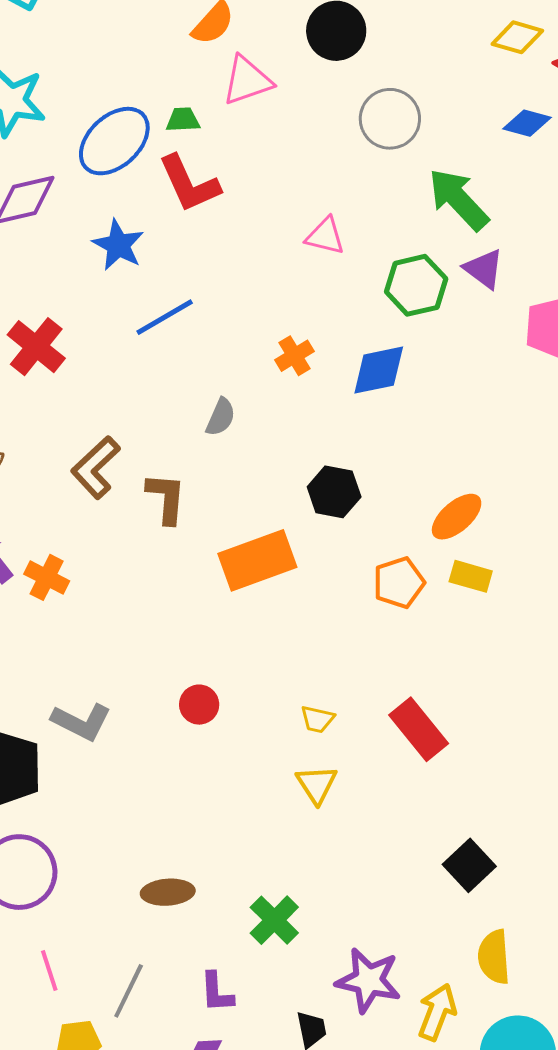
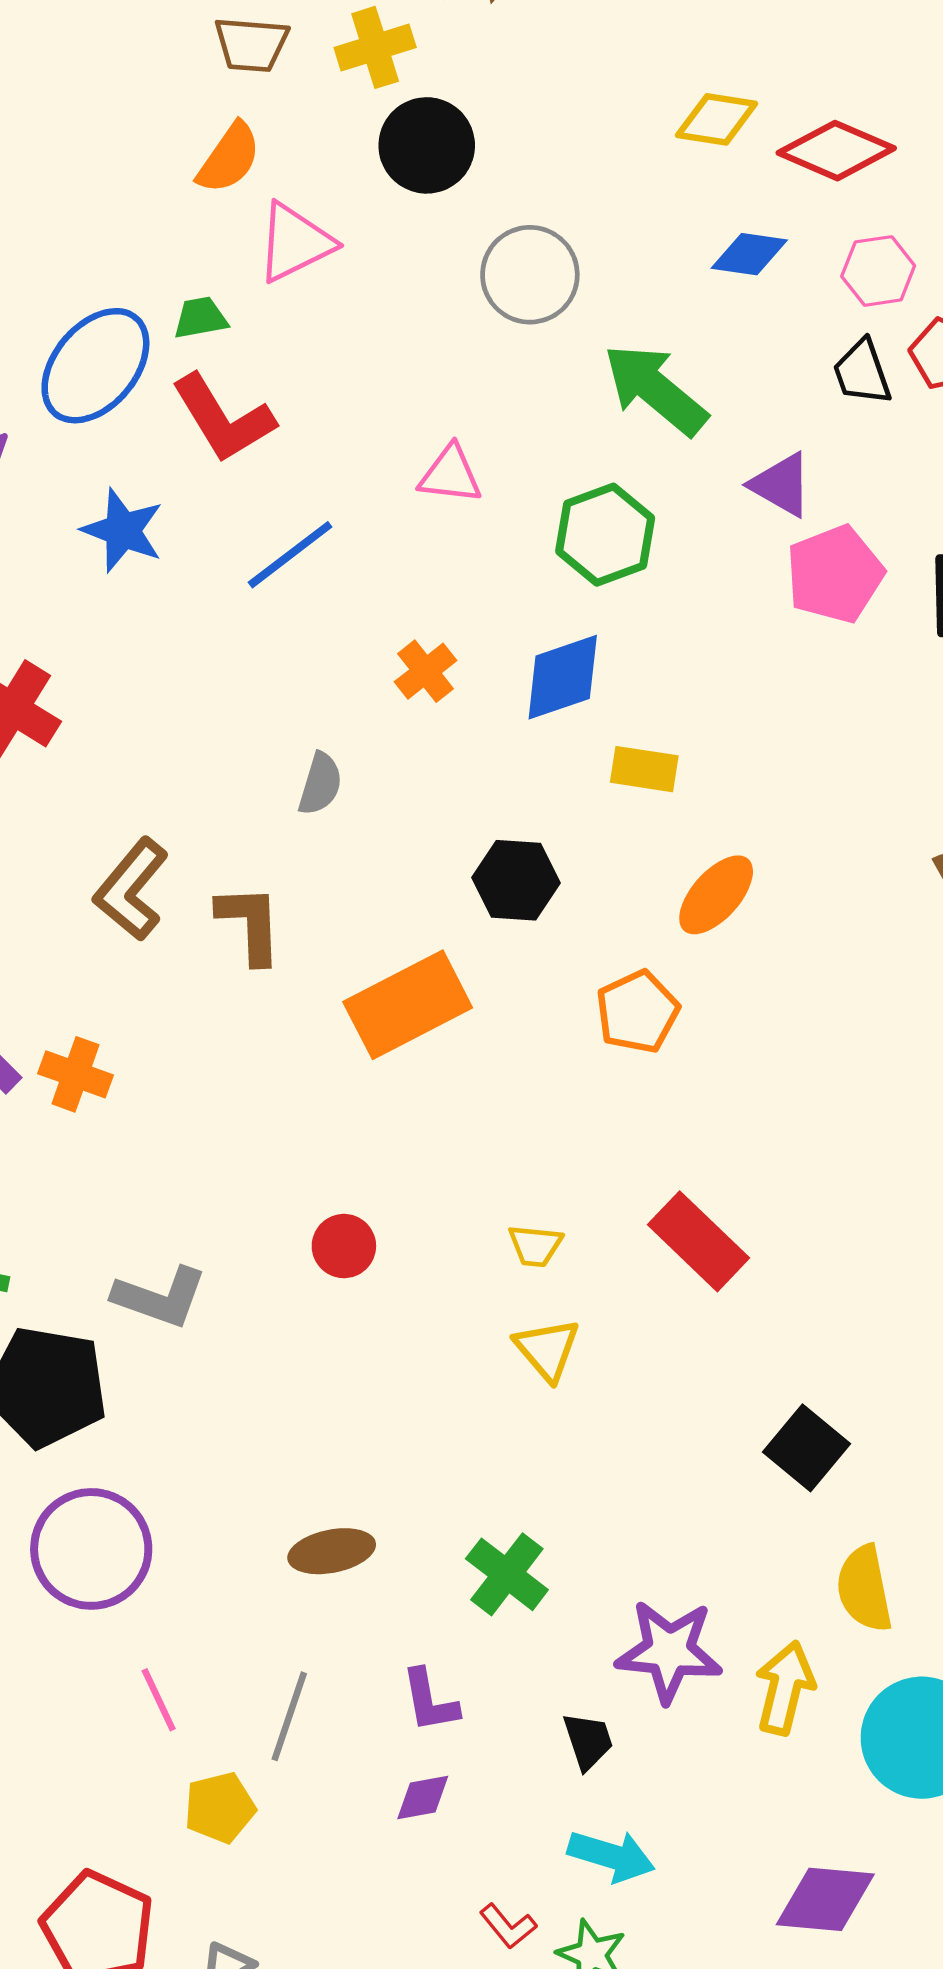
purple triangle: (484, 269) -> (781, 485), moved
blue line: (165, 317) -> (290, 555), moved
yellow rectangle: (471, 576) -> (644, 769), moved

